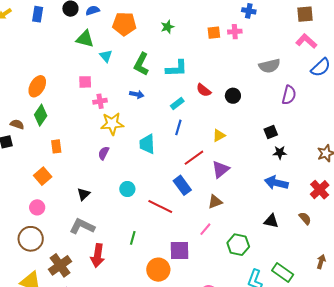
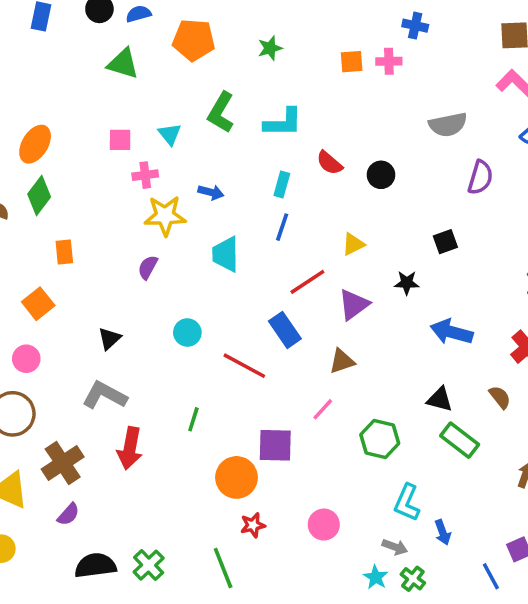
cyan triangle: (106, 56) -> (170, 134), moved
blue arrow: (137, 94) -> (211, 192), moved
cyan rectangle: (177, 103) -> (282, 185), turned -40
black star: (280, 153) -> (407, 283), moved
green rectangle: (283, 273) -> (460, 440), moved

